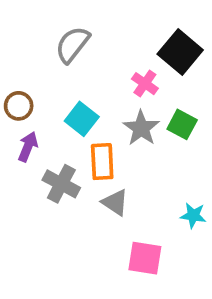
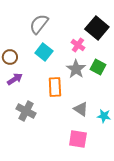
cyan square: (82, 119) -> (44, 52), moved
purple arrow: (28, 147) -> (15, 79), turned 35
gray cross: (61, 184) -> (26, 111), moved
gray triangle: (115, 202) -> (81, 109), moved

